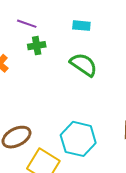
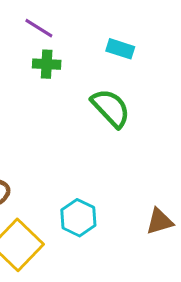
cyan hexagon: (78, 139) -> (78, 218), size x0.7

